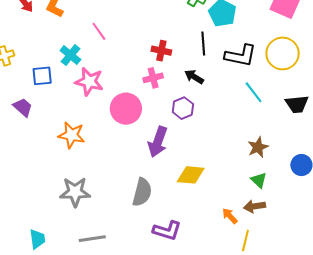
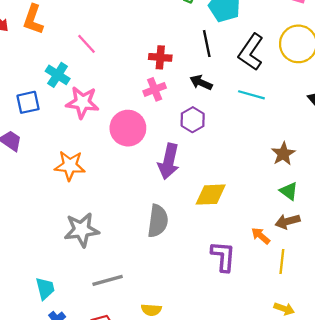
black L-shape: (241, 56) -> (251, 52), turned 120
cyan line: (254, 92) -> (251, 95), moved, turned -30
purple L-shape: (167, 231) -> (223, 256), moved, turned -96

